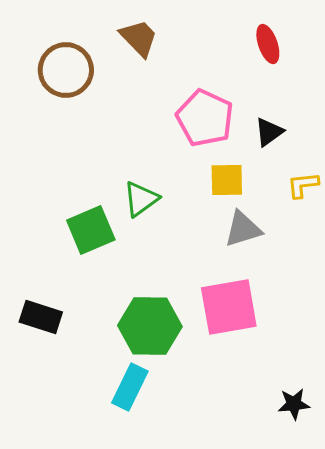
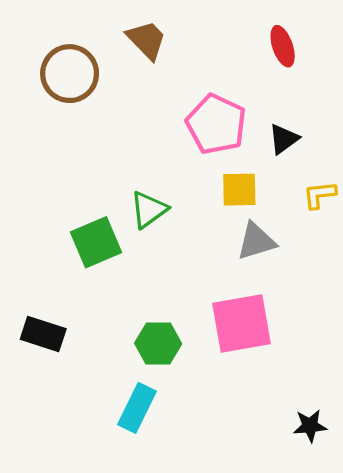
green hexagon: (150, 326) -> (158, 344), size x0.7

